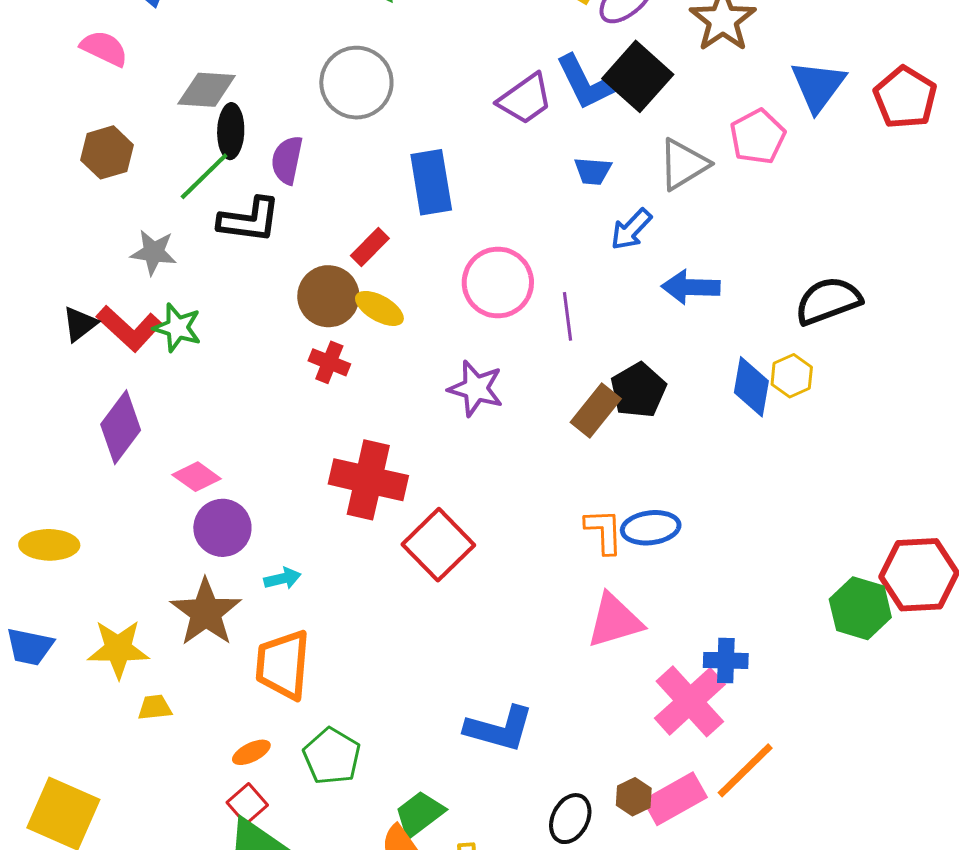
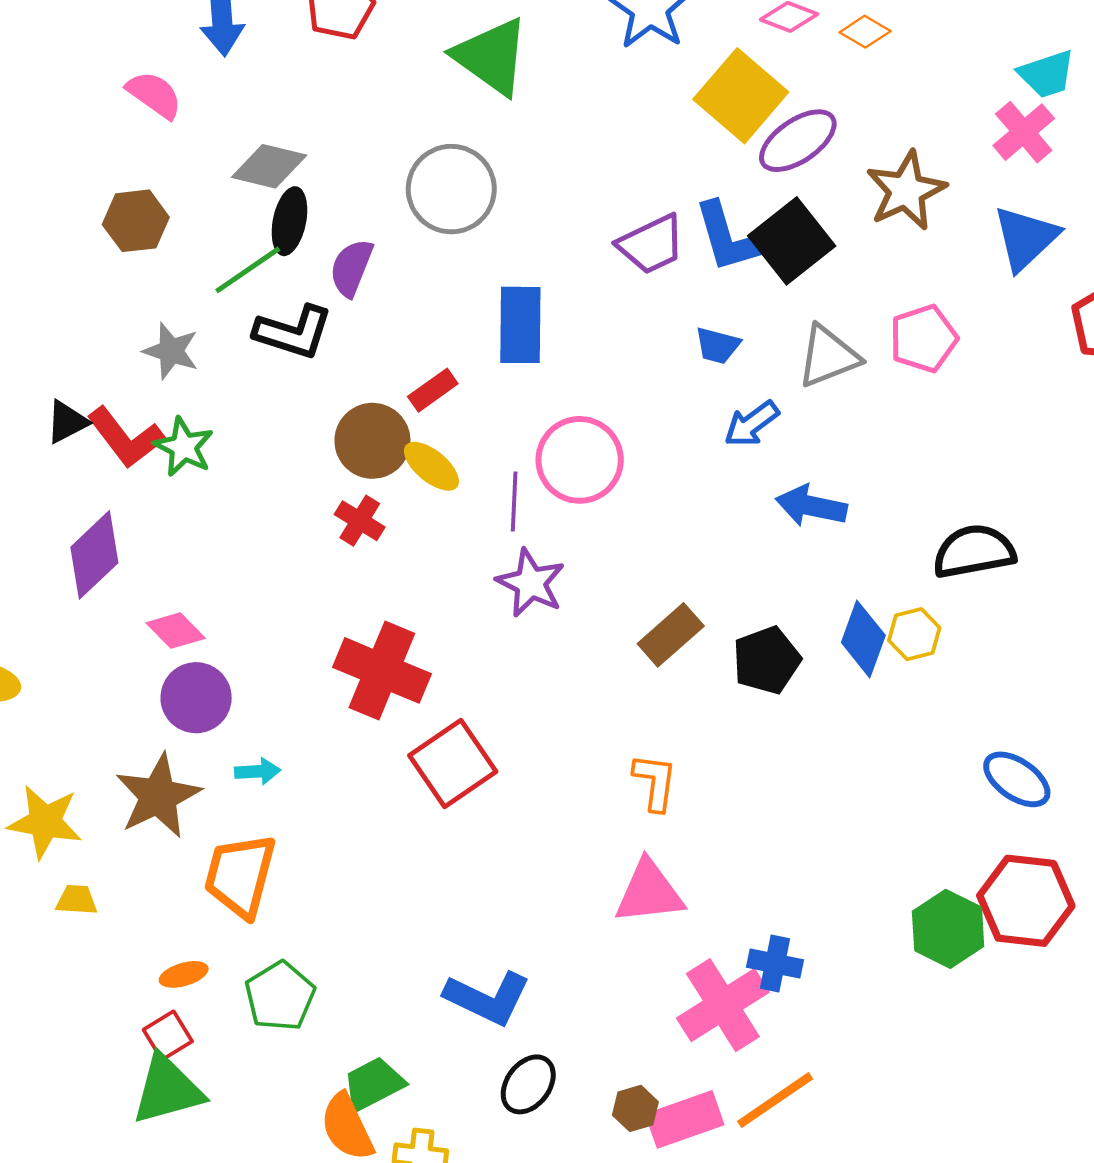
blue triangle: (818, 86) -> (1026, 238), moved
purple line: (568, 316) -> (514, 501), moved
black pentagon: (638, 390) -> (767, 660), moved
blue ellipse: (651, 528) -> (1017, 779), moved, turned 32
black ellipse: (570, 819) -> (528, 1084), moved

